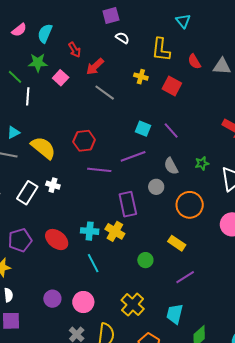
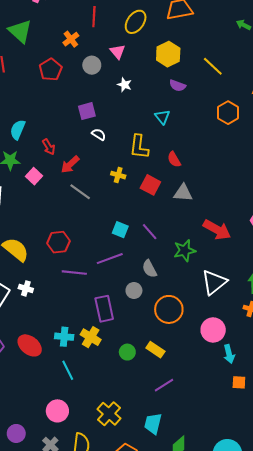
gray triangle: (222, 66) -> (183, 193), moved
green star: (202, 163) -> (185, 251), moved, size x1.5
green circle: (145, 260) -> (127, 352), moved
purple circle: (52, 299) -> (16, 433), moved

